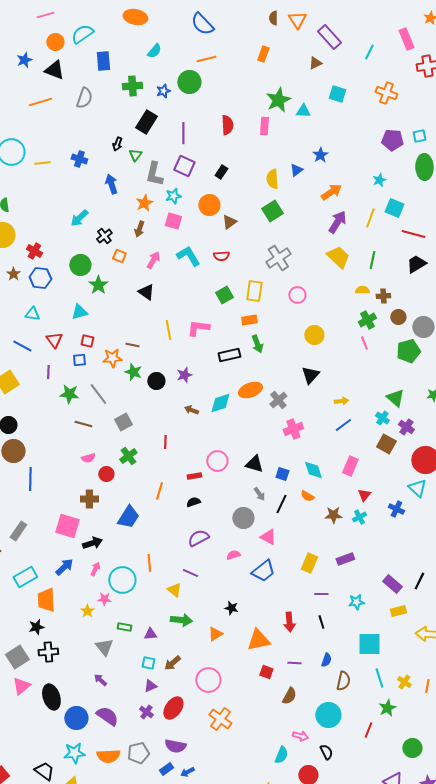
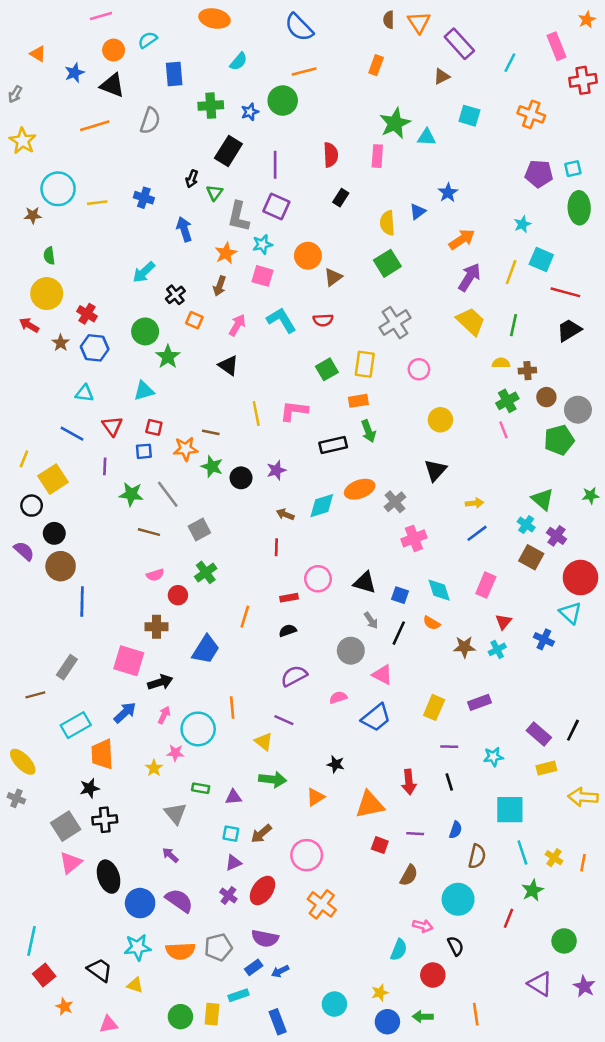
cyan semicircle: (82, 34) -> (148, 40), size x0.7
black rectangle: (221, 172) -> (341, 198), moved
red line: (165, 442) -> (276, 547), moved

